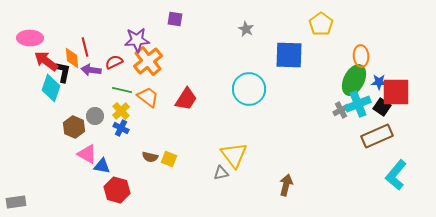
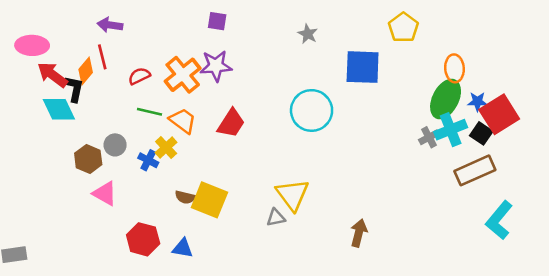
purple star: (137, 40) -> (216, 66), moved
orange diamond: (72, 58) -> (86, 71), turned 45
purple arrow: (91, 70) -> (110, 25), moved
cyan diamond: (51, 88) -> (59, 109), turned -44
red square: (396, 92) -> (499, 114), turned -32
yellow cross: (121, 111) -> (166, 147), moved
yellow square: (169, 159) -> (209, 200), size x1.8
blue triangle: (102, 166) -> (183, 248), moved

